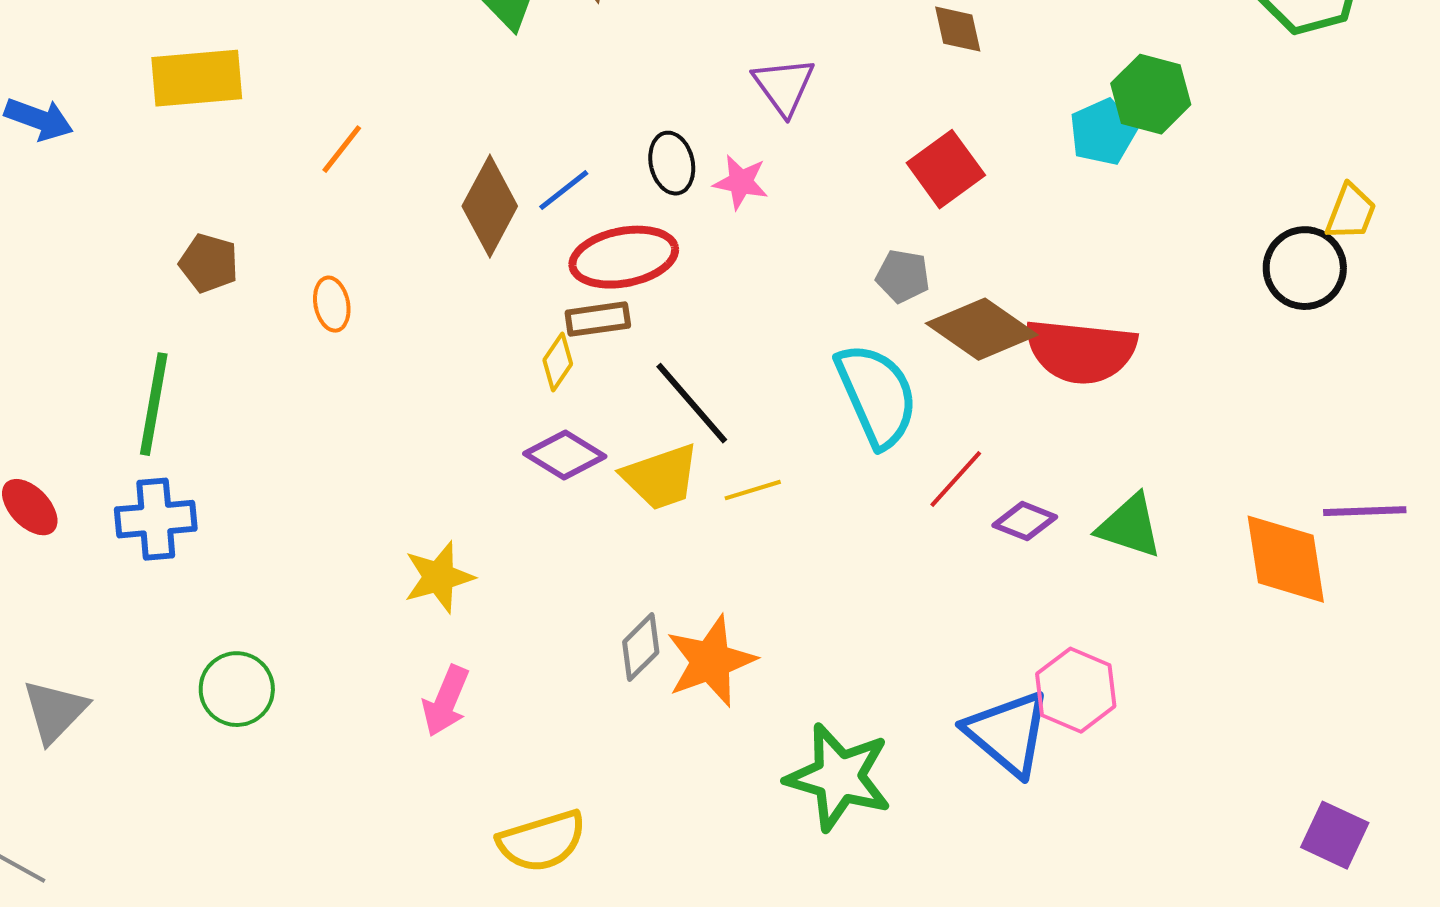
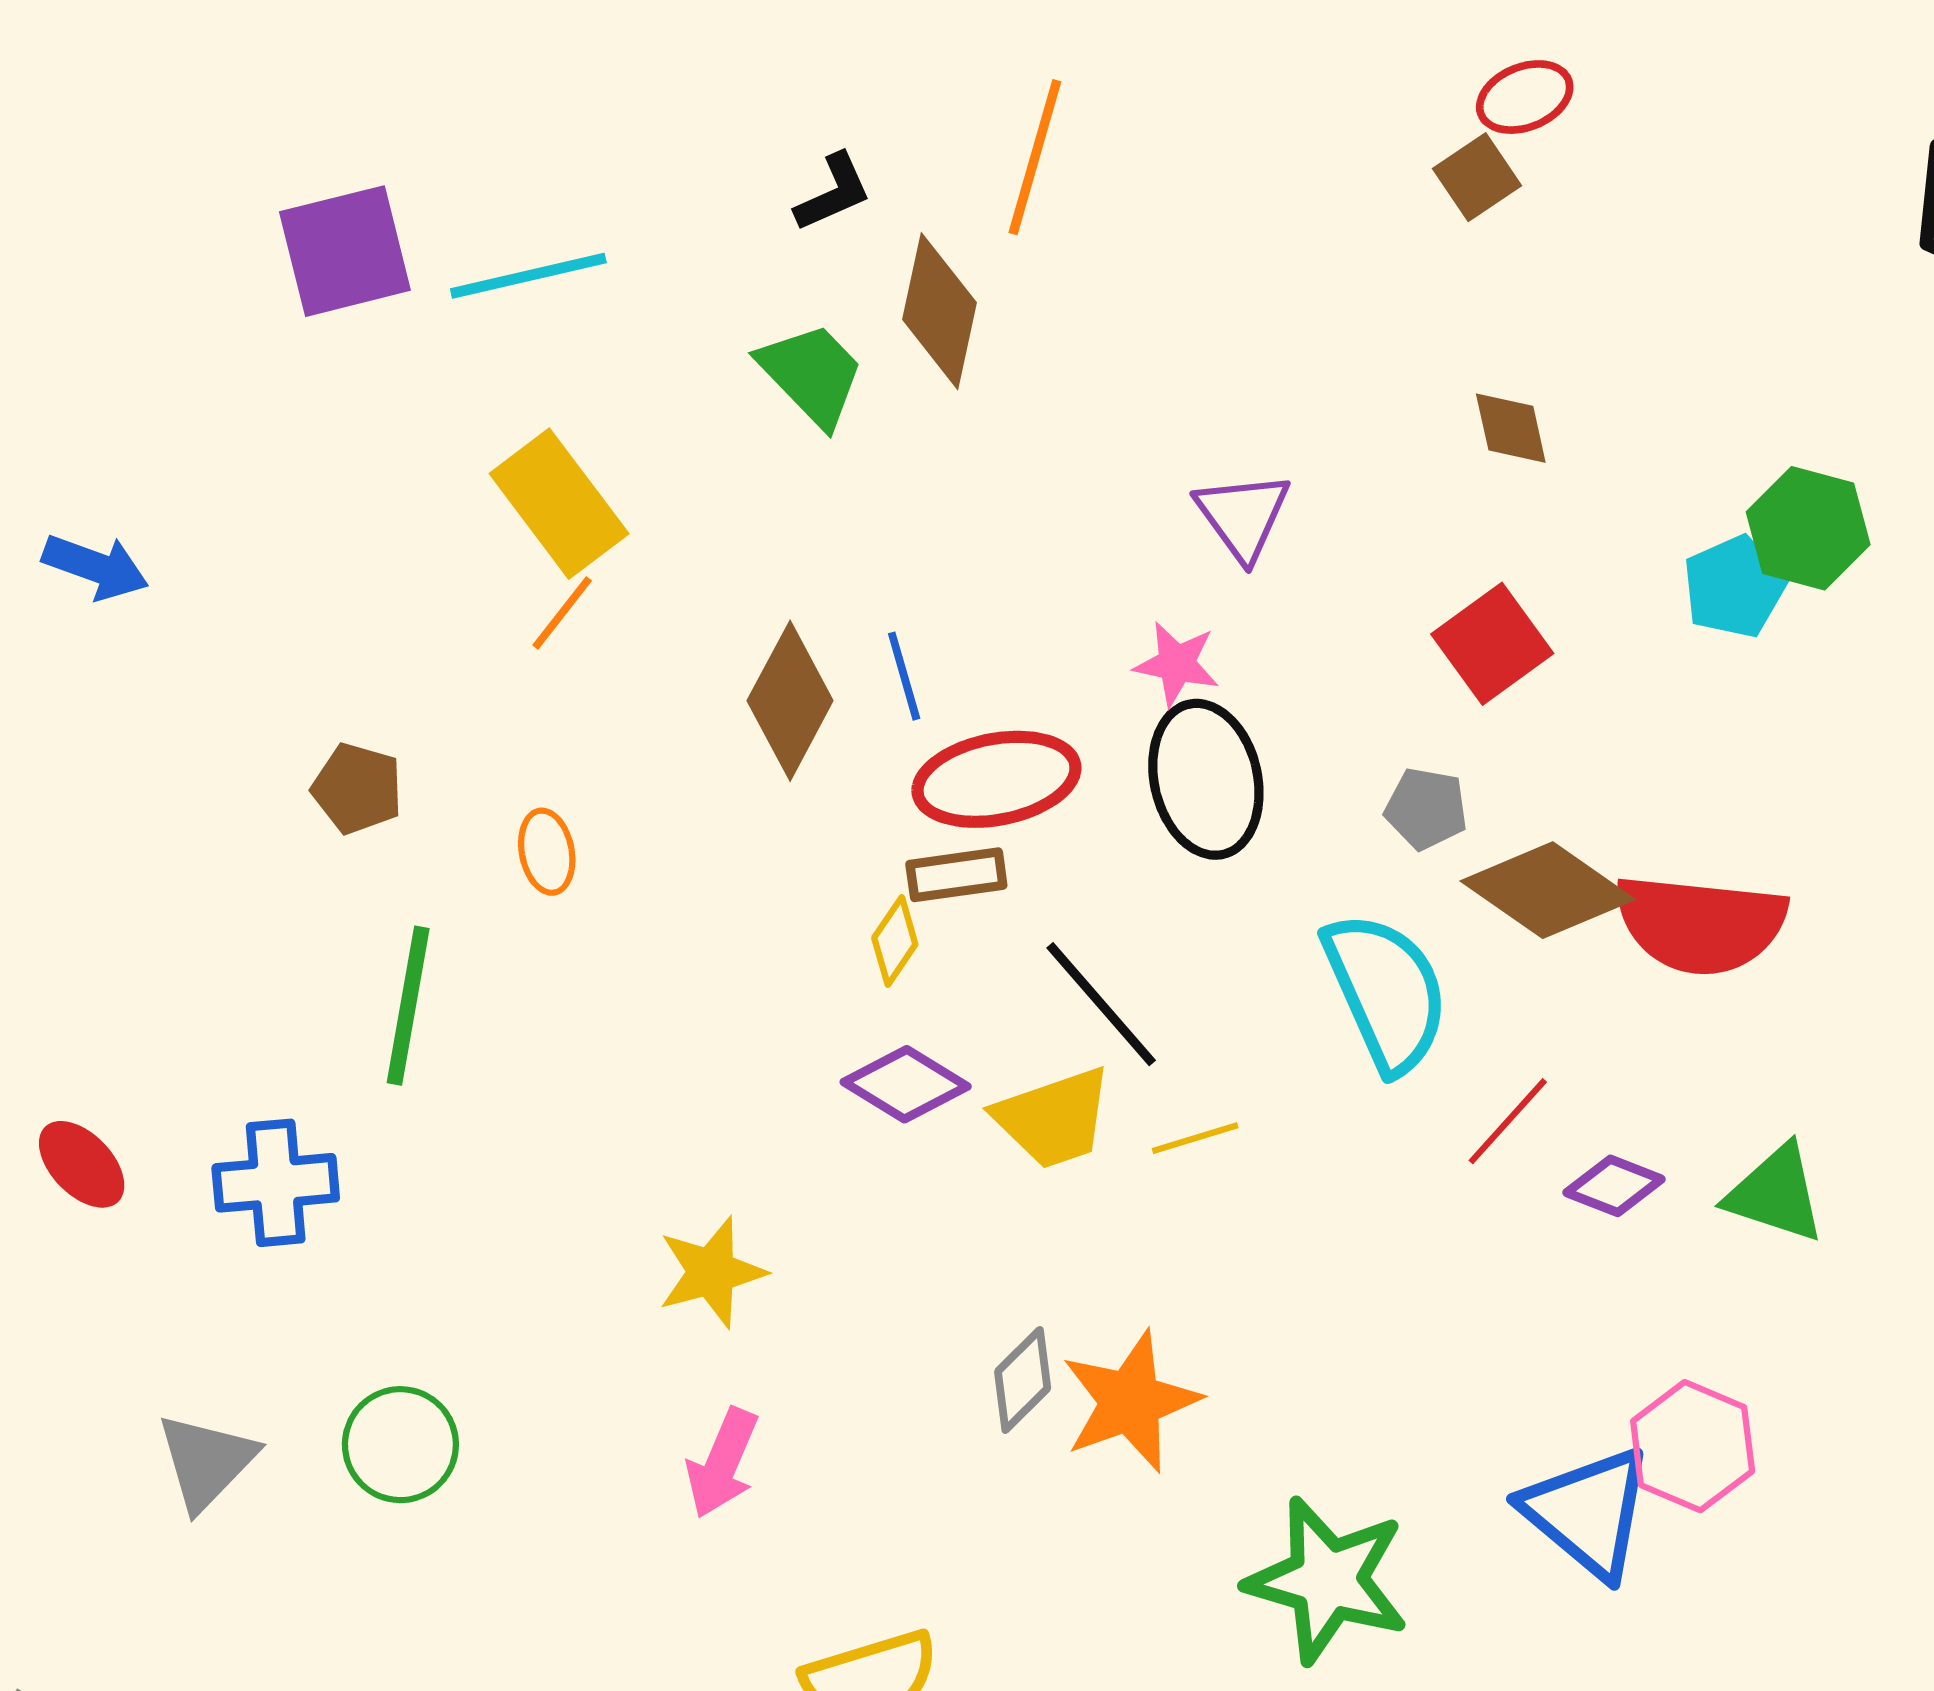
yellow rectangle: (197, 78) -> (559, 504), moved, turned 58
black ellipse: (672, 163) -> (1206, 779), moved, size x1.6
blue line: (564, 190) -> (904, 676), turned -68
green line: (154, 404) -> (408, 1006), moved
gray triangle: (55, 711) -> (206, 1462), moved

